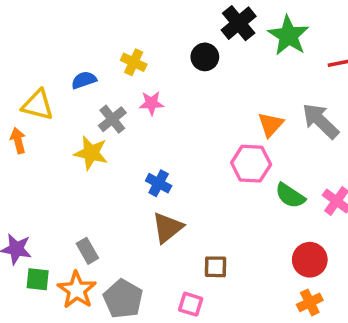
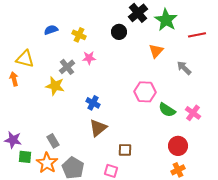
blue semicircle: (84, 80) -> (51, 30), moved
gray arrow: (320, 121) -> (184, 68), size x0.7
orange triangle: (271, 125) -> (156, 51), moved

